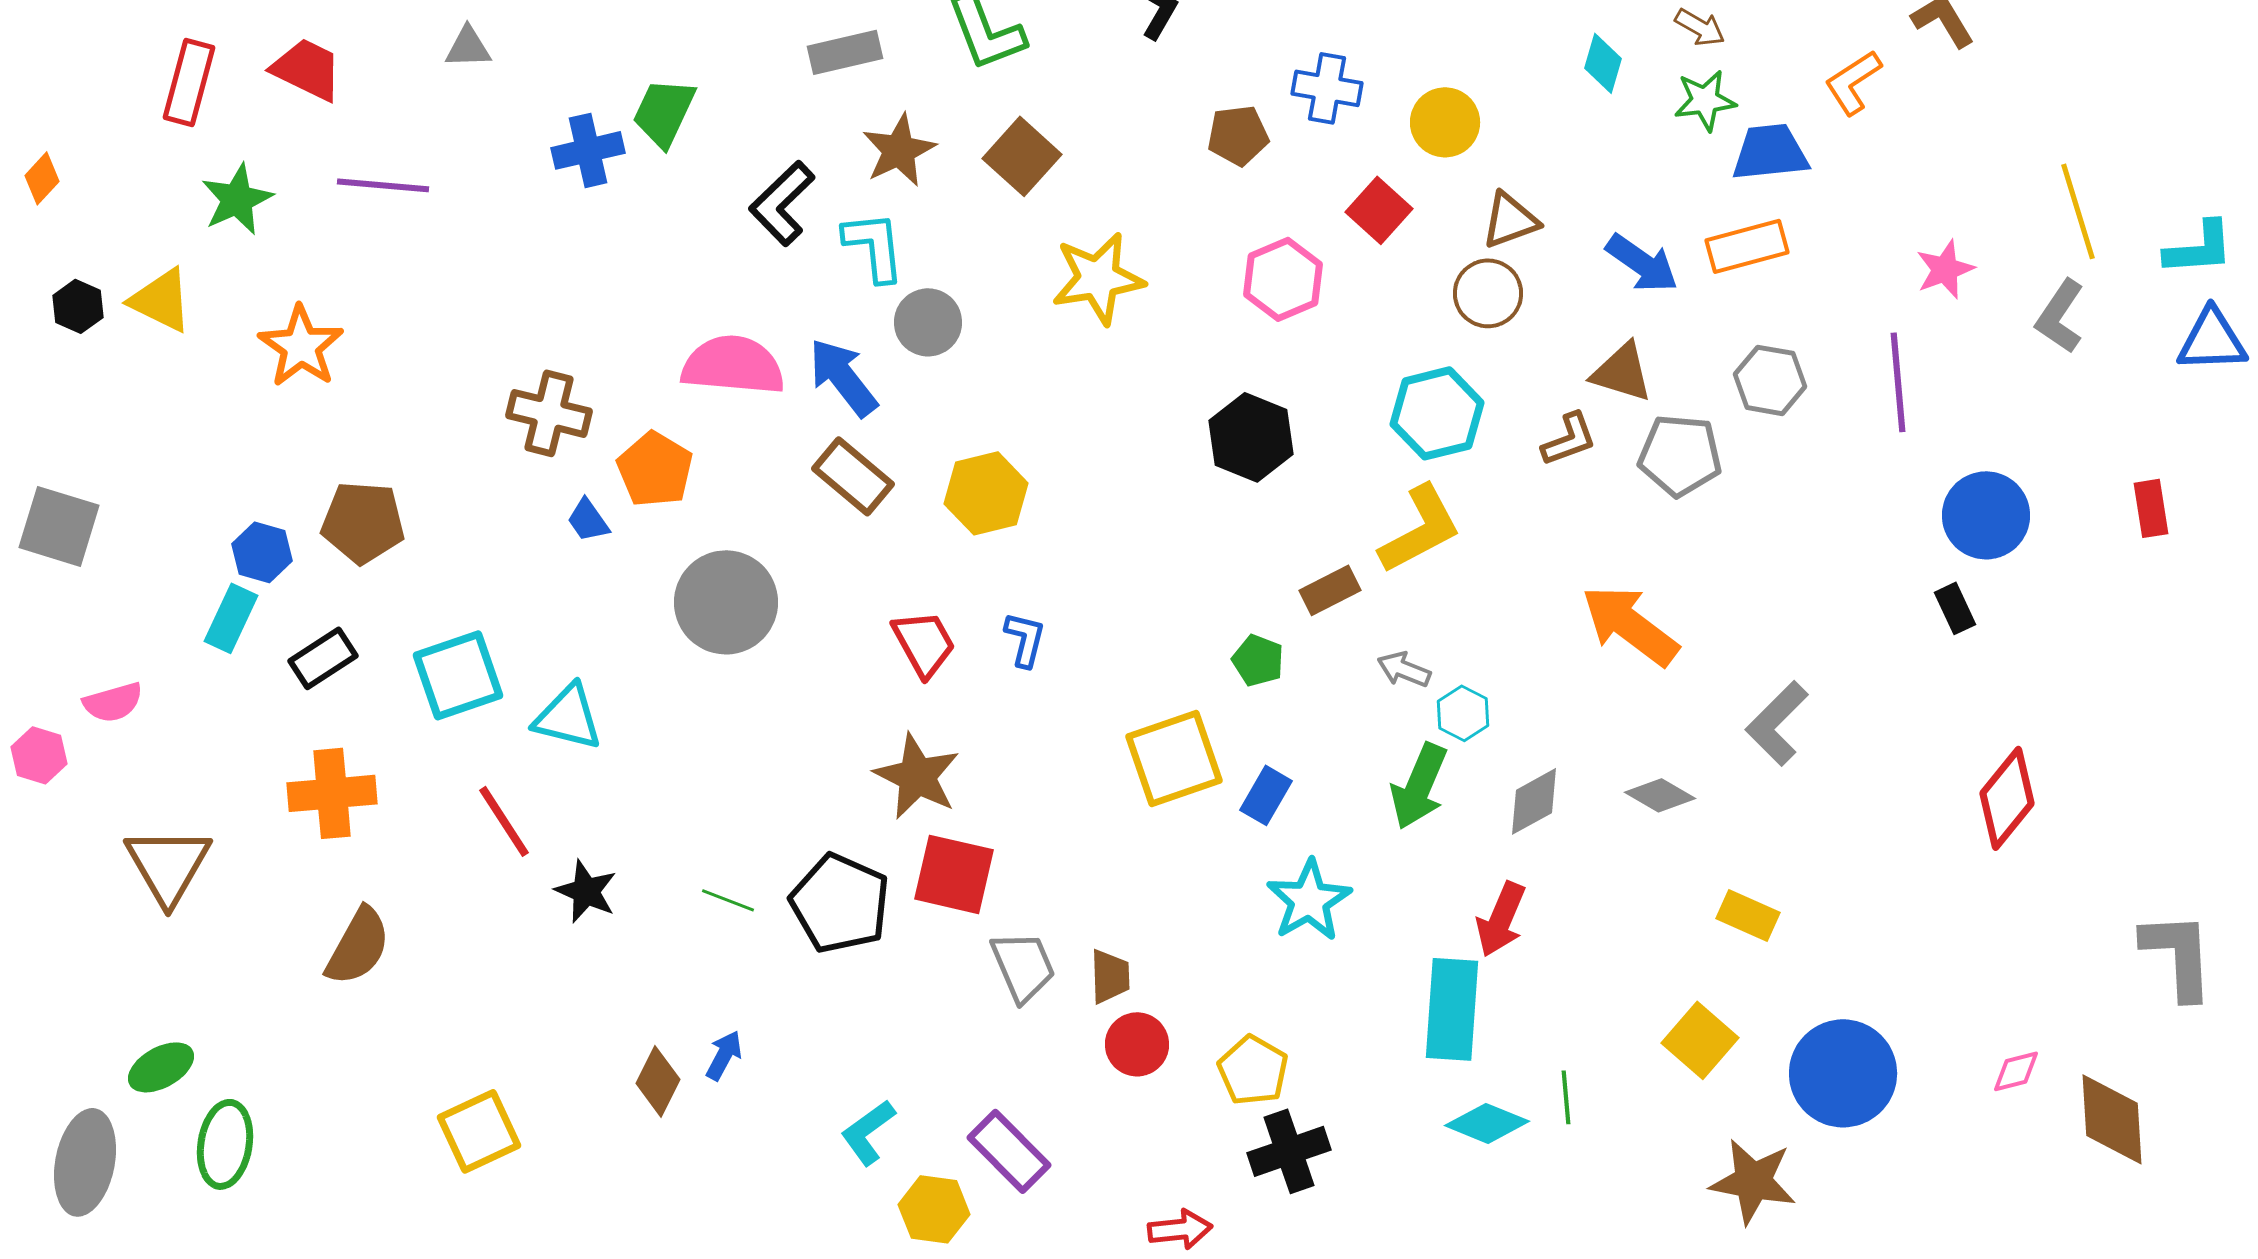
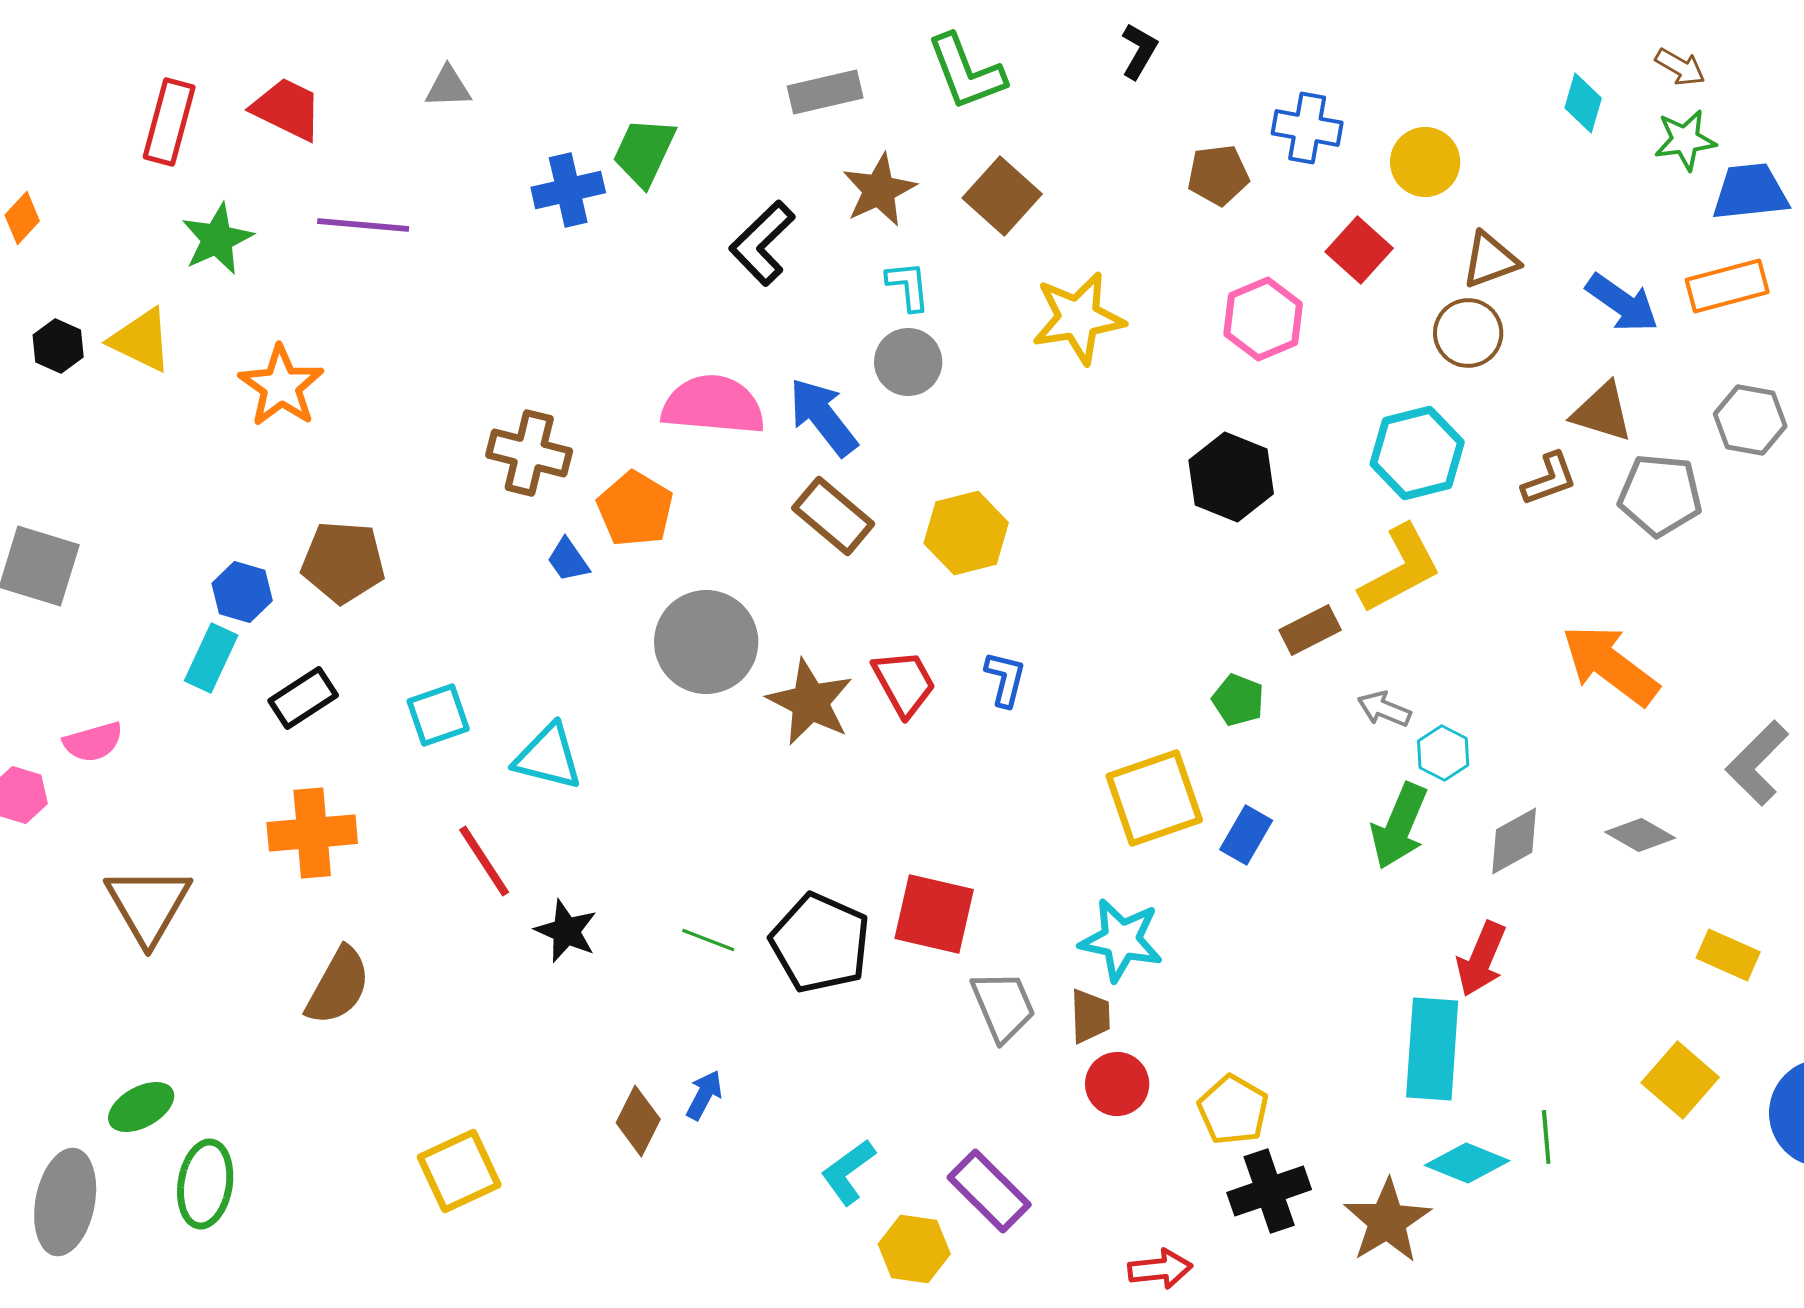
cyan L-shape: (874, 246) -> (908, 286), moved, size x0.7
cyan square: (458, 675) -> (438, 715), size x0.7
brown star: (917, 776) -> (810, 702), moved
cyan star: (1309, 900) -> (1121, 940), moved, turned -30
brown star: (1753, 1181) -> (1387, 1221), moved, turned 30

